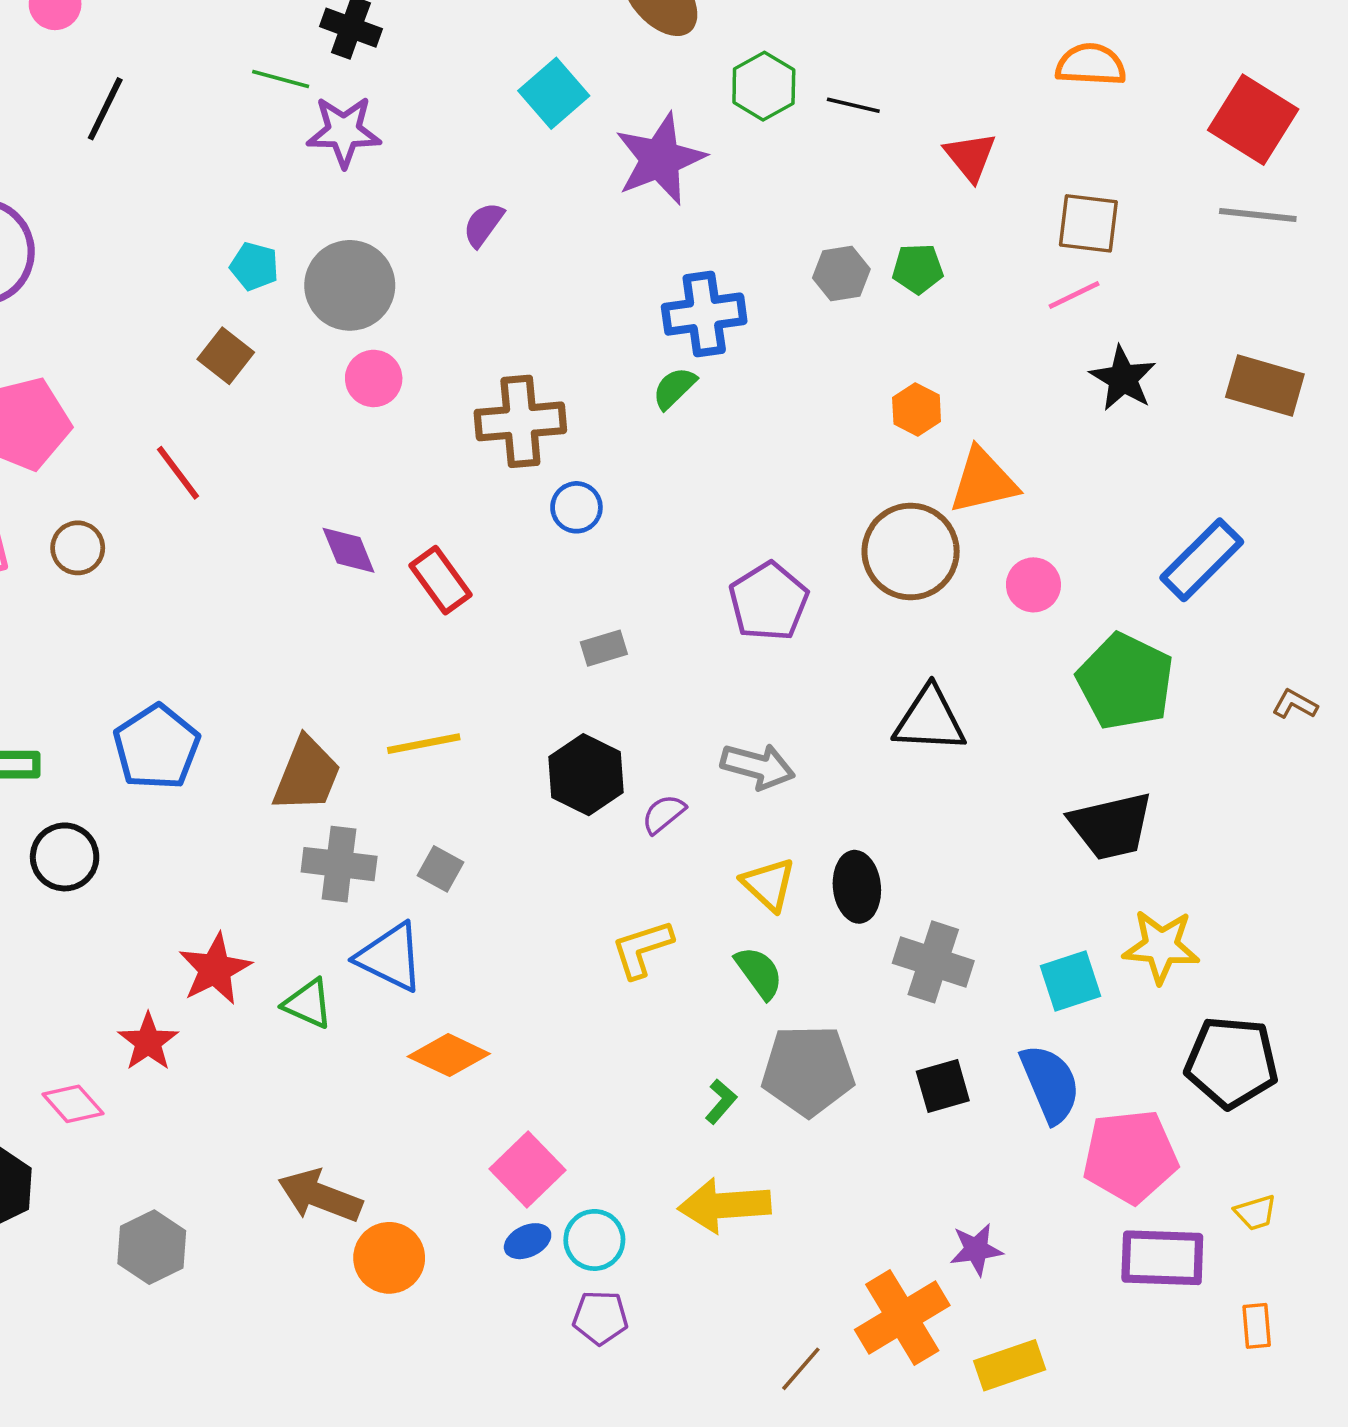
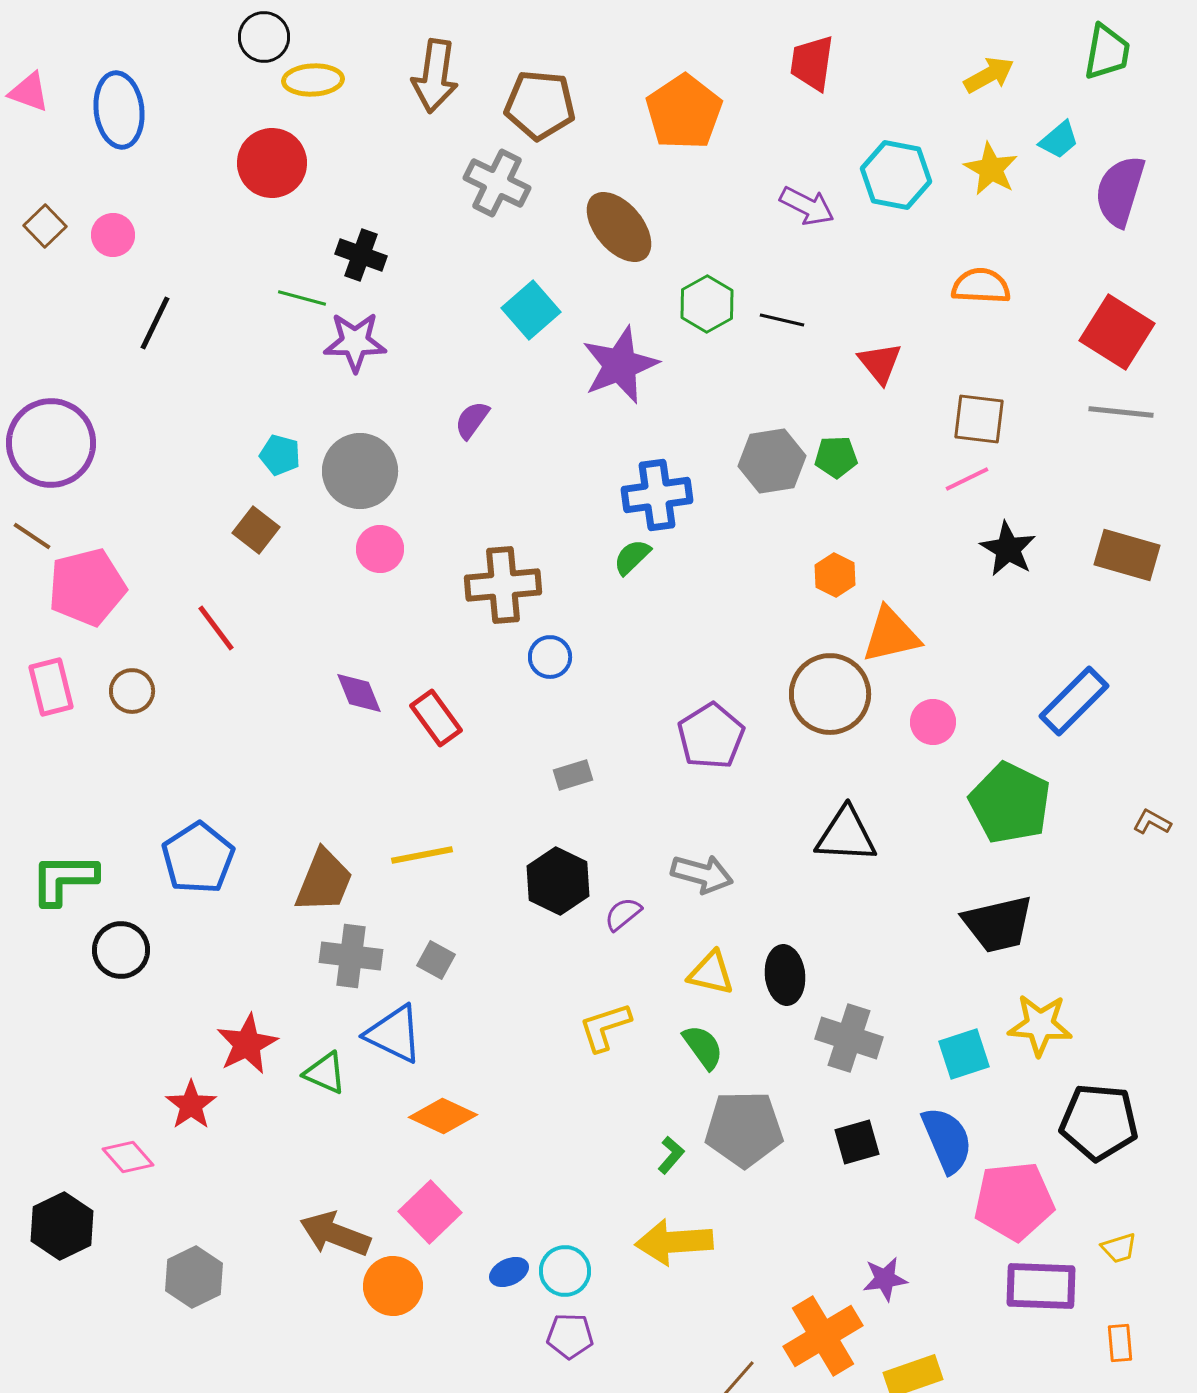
gray hexagon: (841, 273) -> (772, 461), size x1.4
yellow triangle: (769, 884) -> (711, 973), turned -30
pink square: (528, 1170) -> (430, 1212), moved

